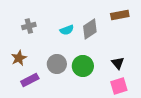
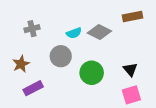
gray diamond: (90, 29) -> (99, 32), turned 60
gray circle: (57, 64) -> (61, 56), moved

